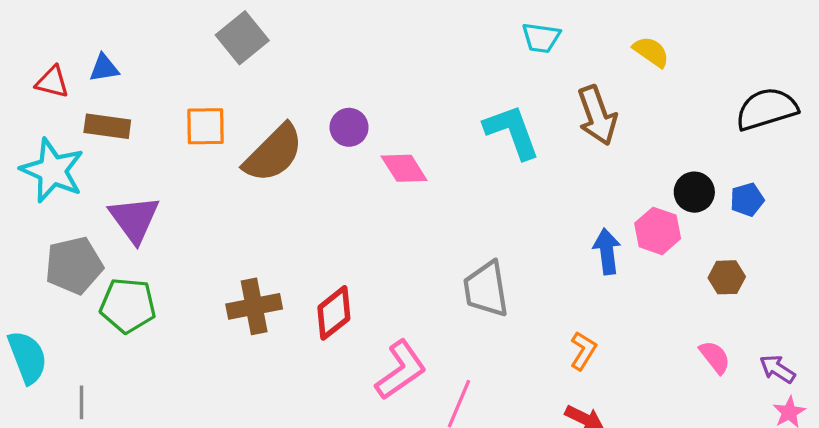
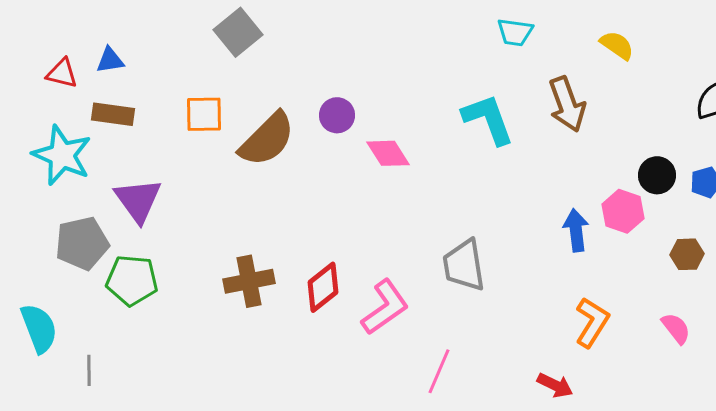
orange L-shape: (583, 351) -> (592, 322), moved, size x1.4
pink L-shape: (401, 370) -> (385, 307), moved

